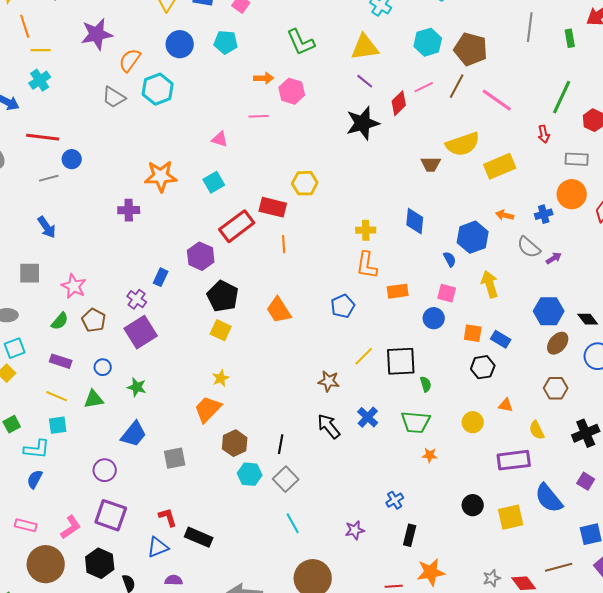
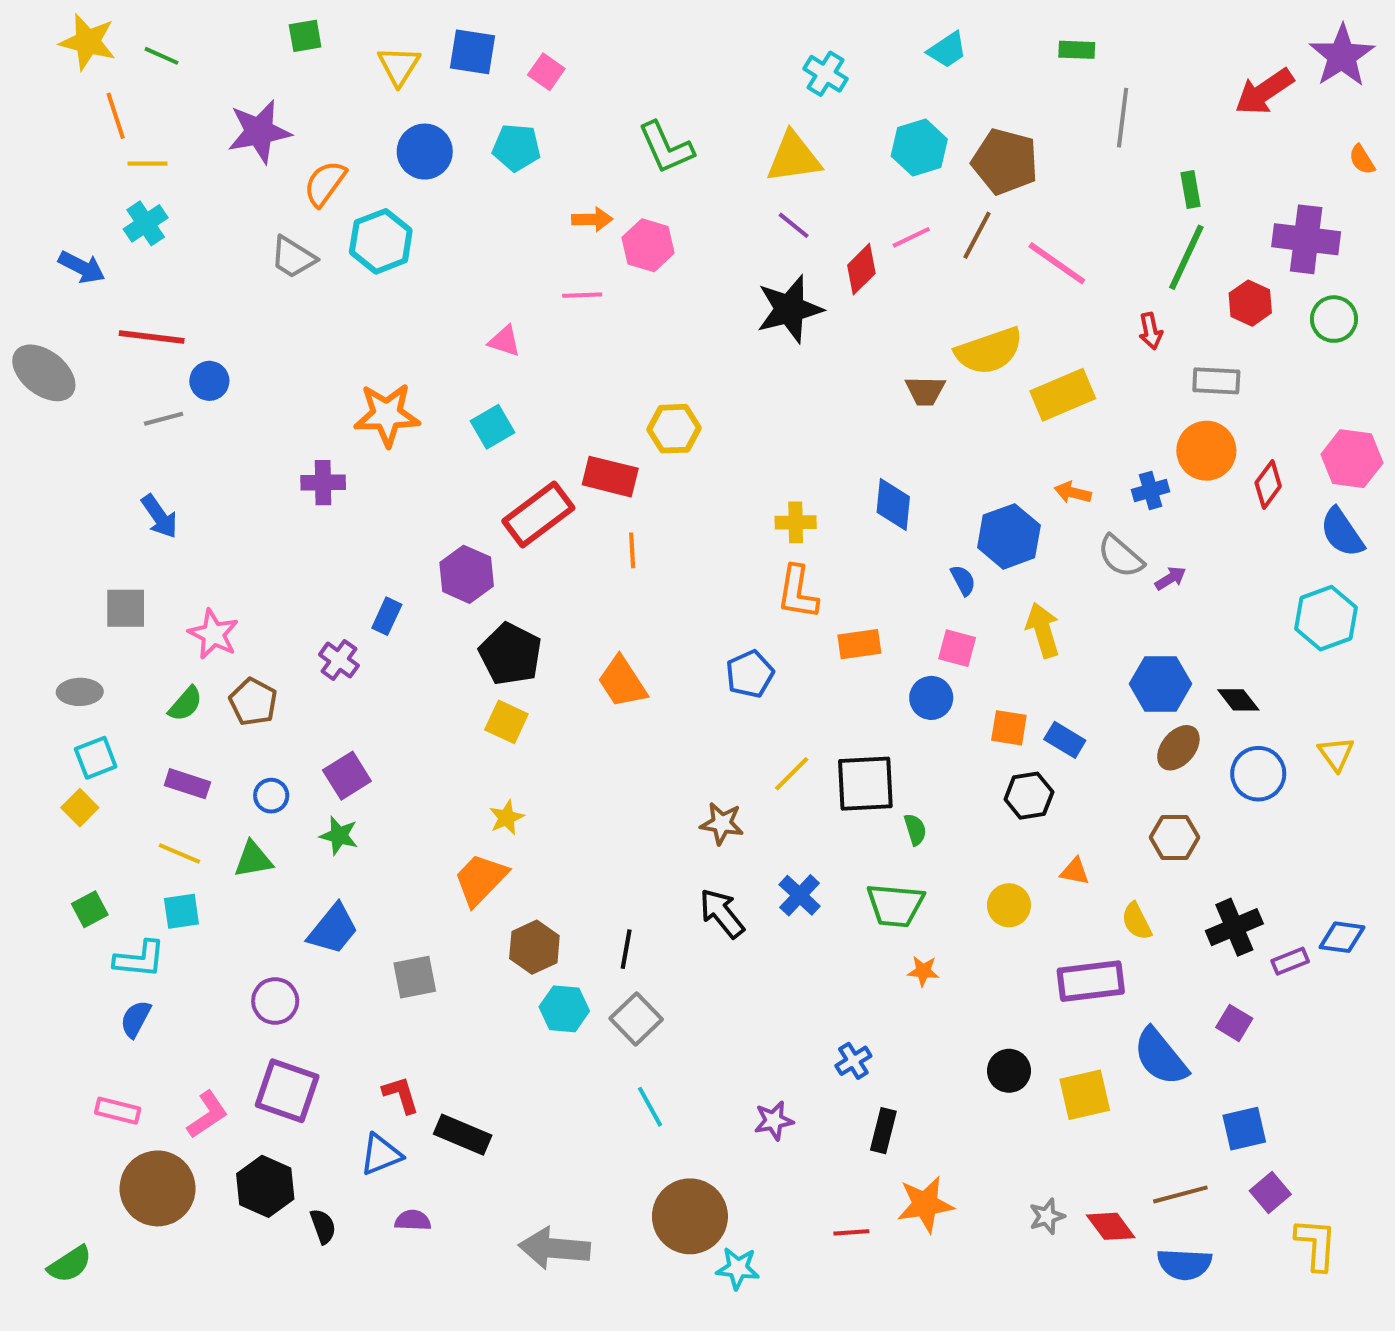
green rectangle: (570, 38) -> (1190, 189), moved
purple square: (141, 332) -> (347, 776), moved, size x0.7

